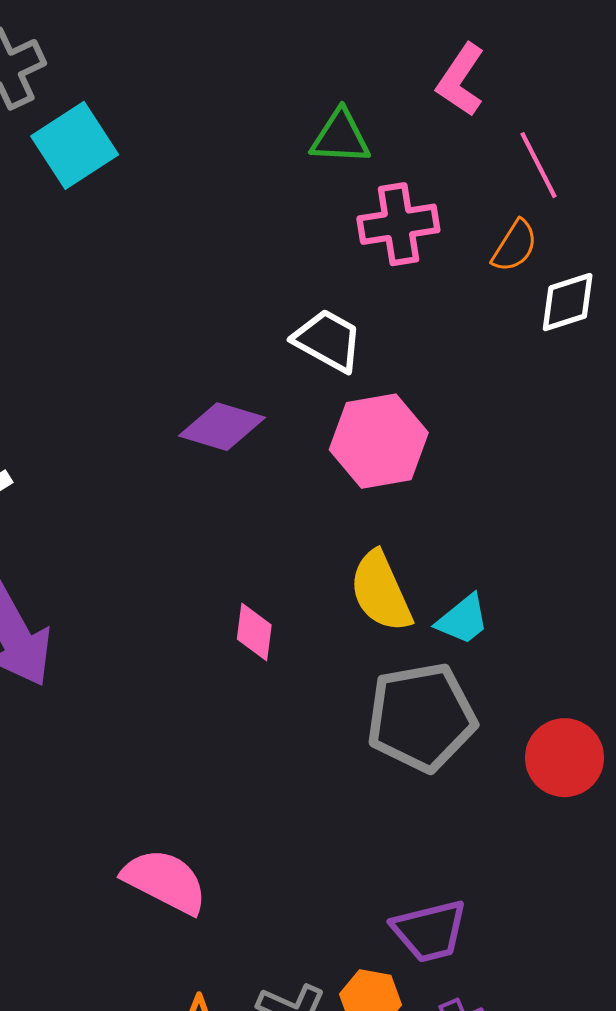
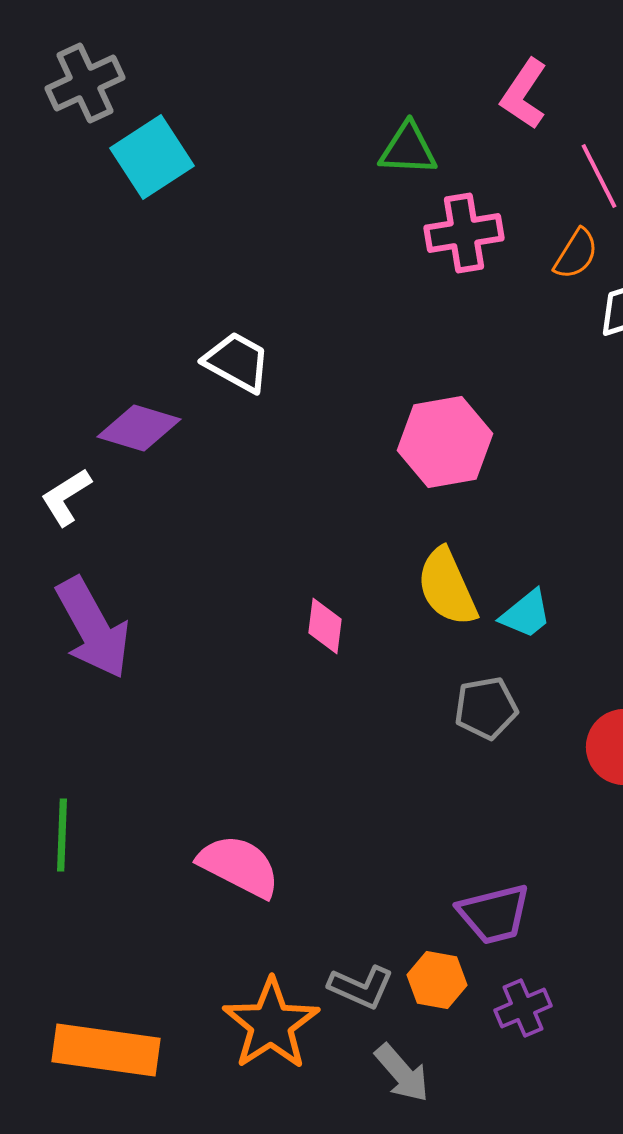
white trapezoid: (328, 340) -> (237, 362), moved
purple diamond: (222, 427) -> (139, 428), moved
gray pentagon: (421, 717) -> (486, 708), size x0.6

